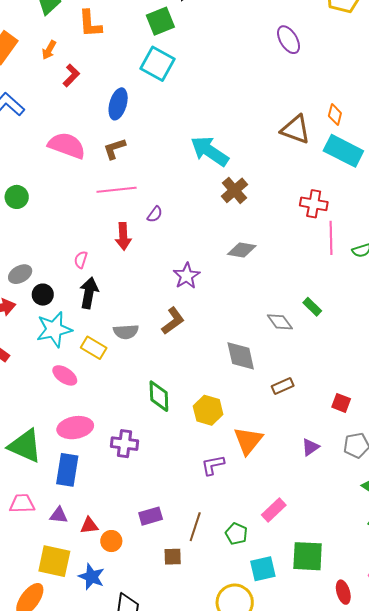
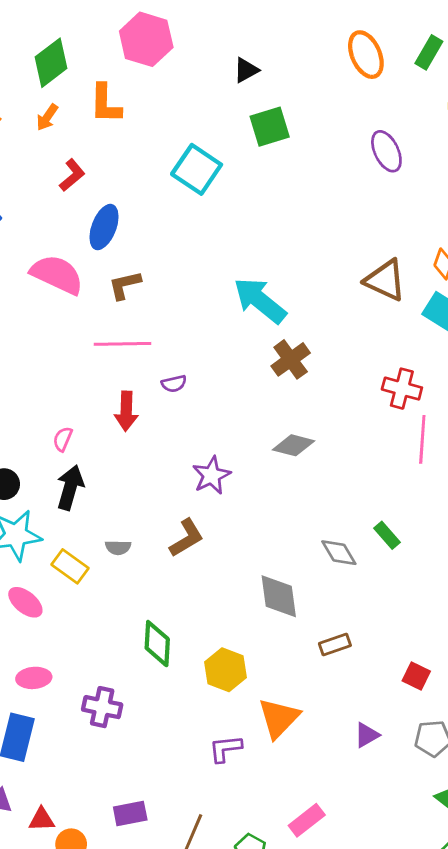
green square: (160, 21) -> (270, 127), moved
orange arrow: (49, 50) -> (47, 117), moved
blue ellipse: (118, 104) -> (104, 227), moved
purple semicircle: (155, 214) -> (174, 384), turned 36
gray semicircle: (126, 332) -> (118, 547), size x0.7
pink ellipse: (75, 428) -> (34, 678), size x0.7

